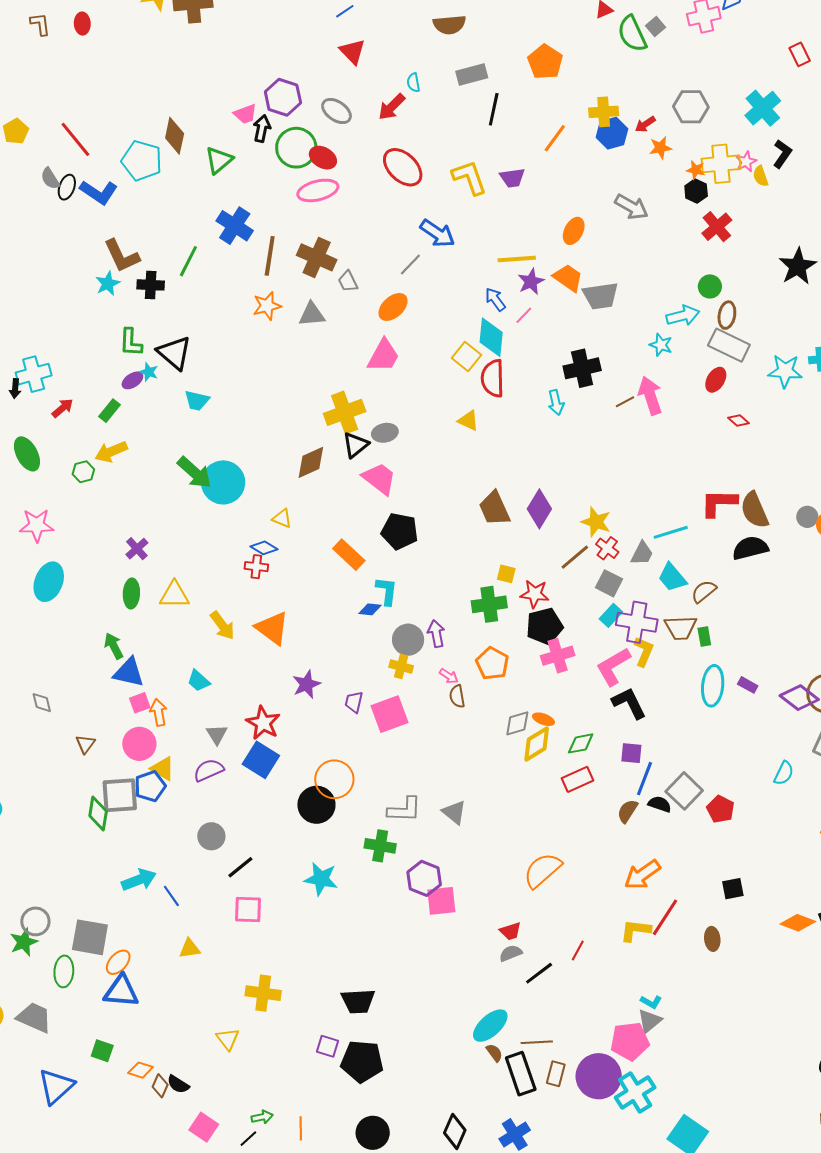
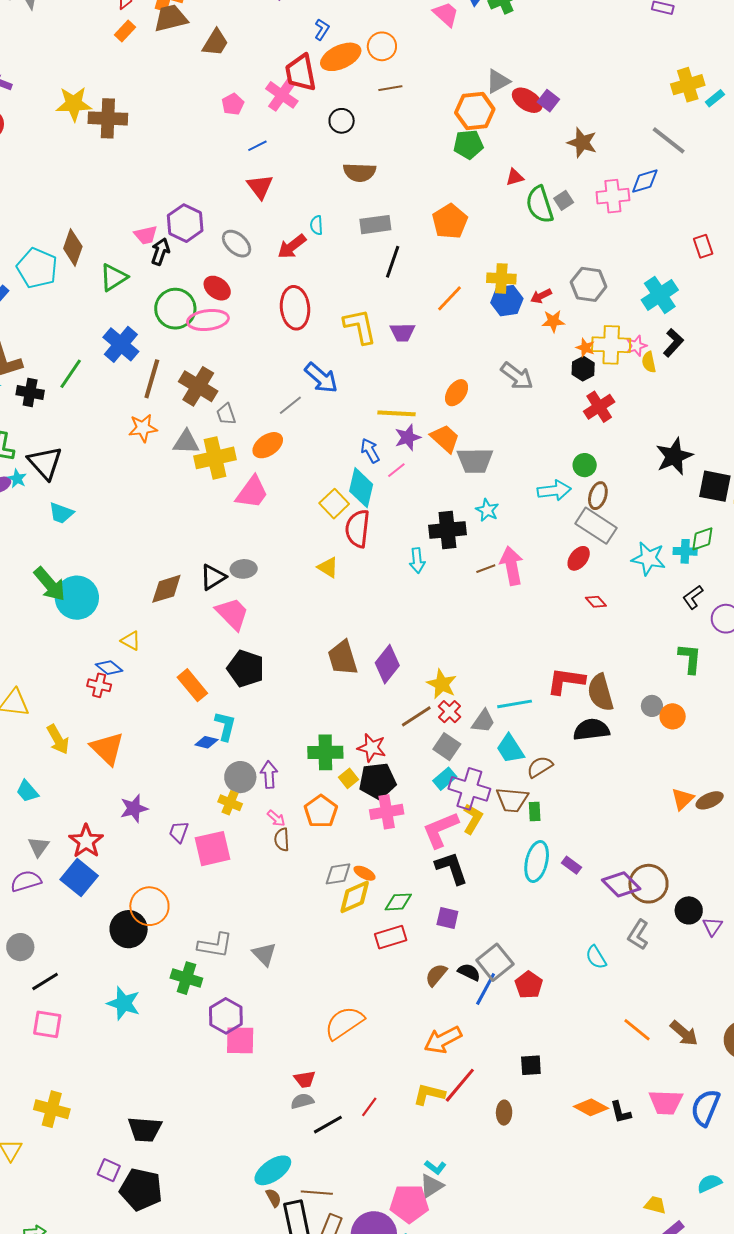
green circle: (296, 148) -> (175, 309), moved
red ellipse: (403, 167) -> (295, 308), turned 33
cyan star: (661, 345) -> (487, 510), moved
yellow cross: (345, 412) -> (215, 458), moved
yellow square: (506, 574) -> (348, 778), moved, turned 30
cyan semicircle: (784, 773) -> (596, 957), turned 115
blue line: (645, 779) -> (486, 989), moved

